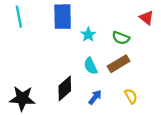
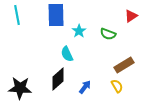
red triangle: (147, 18) -> (131, 16), turned 48
brown rectangle: (119, 64) -> (124, 65), moved
cyan semicircle: (91, 66) -> (67, 54), moved

